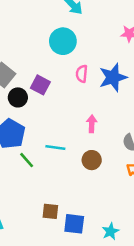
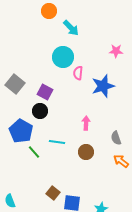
pink semicircle: (82, 74) -> (78, 73), moved
black circle: (18, 97) -> (40, 111), moved
brown square: (50, 211) -> (53, 193), turned 32

